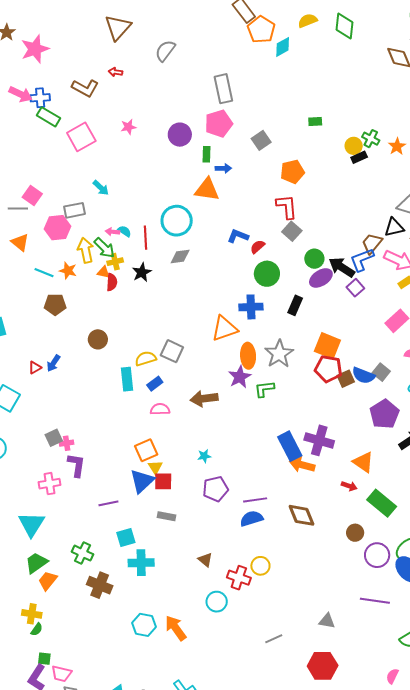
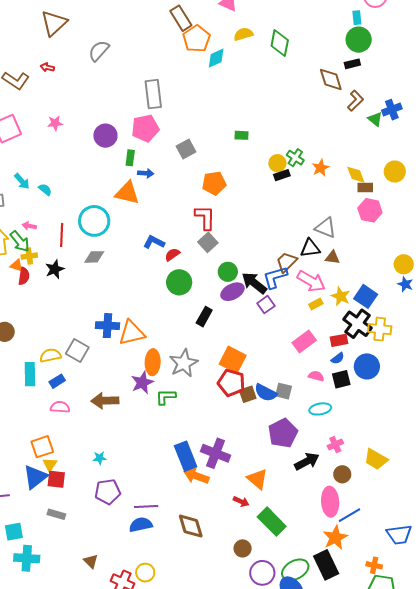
cyan semicircle: (124, 231) -> (45, 189), moved
blue cross: (251, 307) -> (107, 326), moved
gray square: (381, 372) -> (284, 391), turned -30

